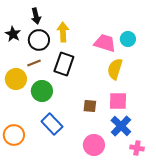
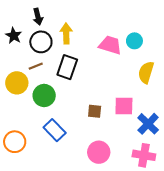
yellow semicircle: (115, 69) -> (146, 72), moved
blue cross: (121, 126) -> (148, 124), moved
pink cross: (137, 148) -> (144, 155), size x1.5

